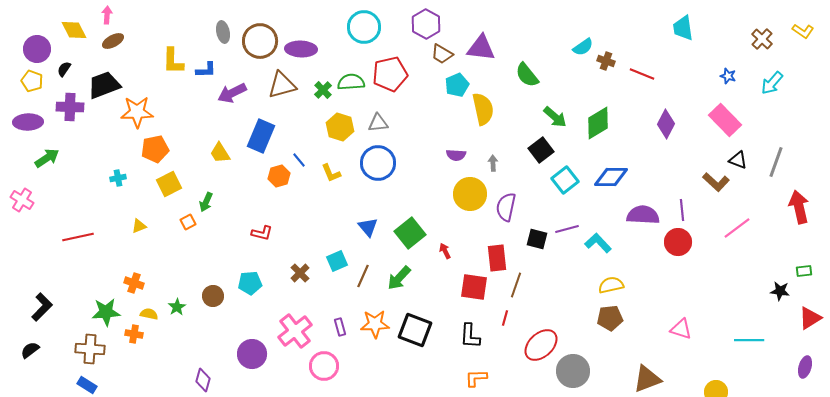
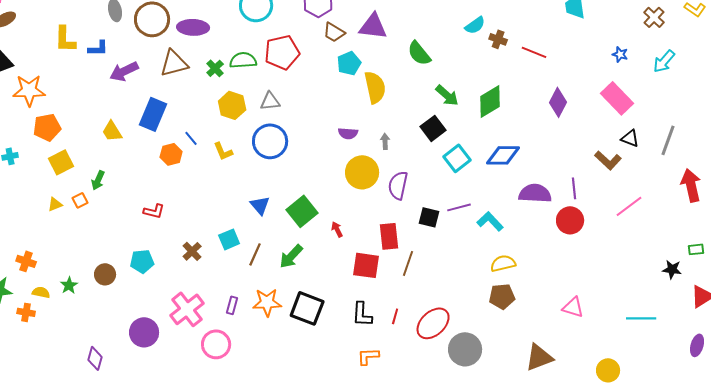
yellow triangle: (139, 226) -> (55, 204), moved
red line: (505, 318) -> (395, 316), moved
purple rectangle: (340, 327) -> (232, 305), turned 30

